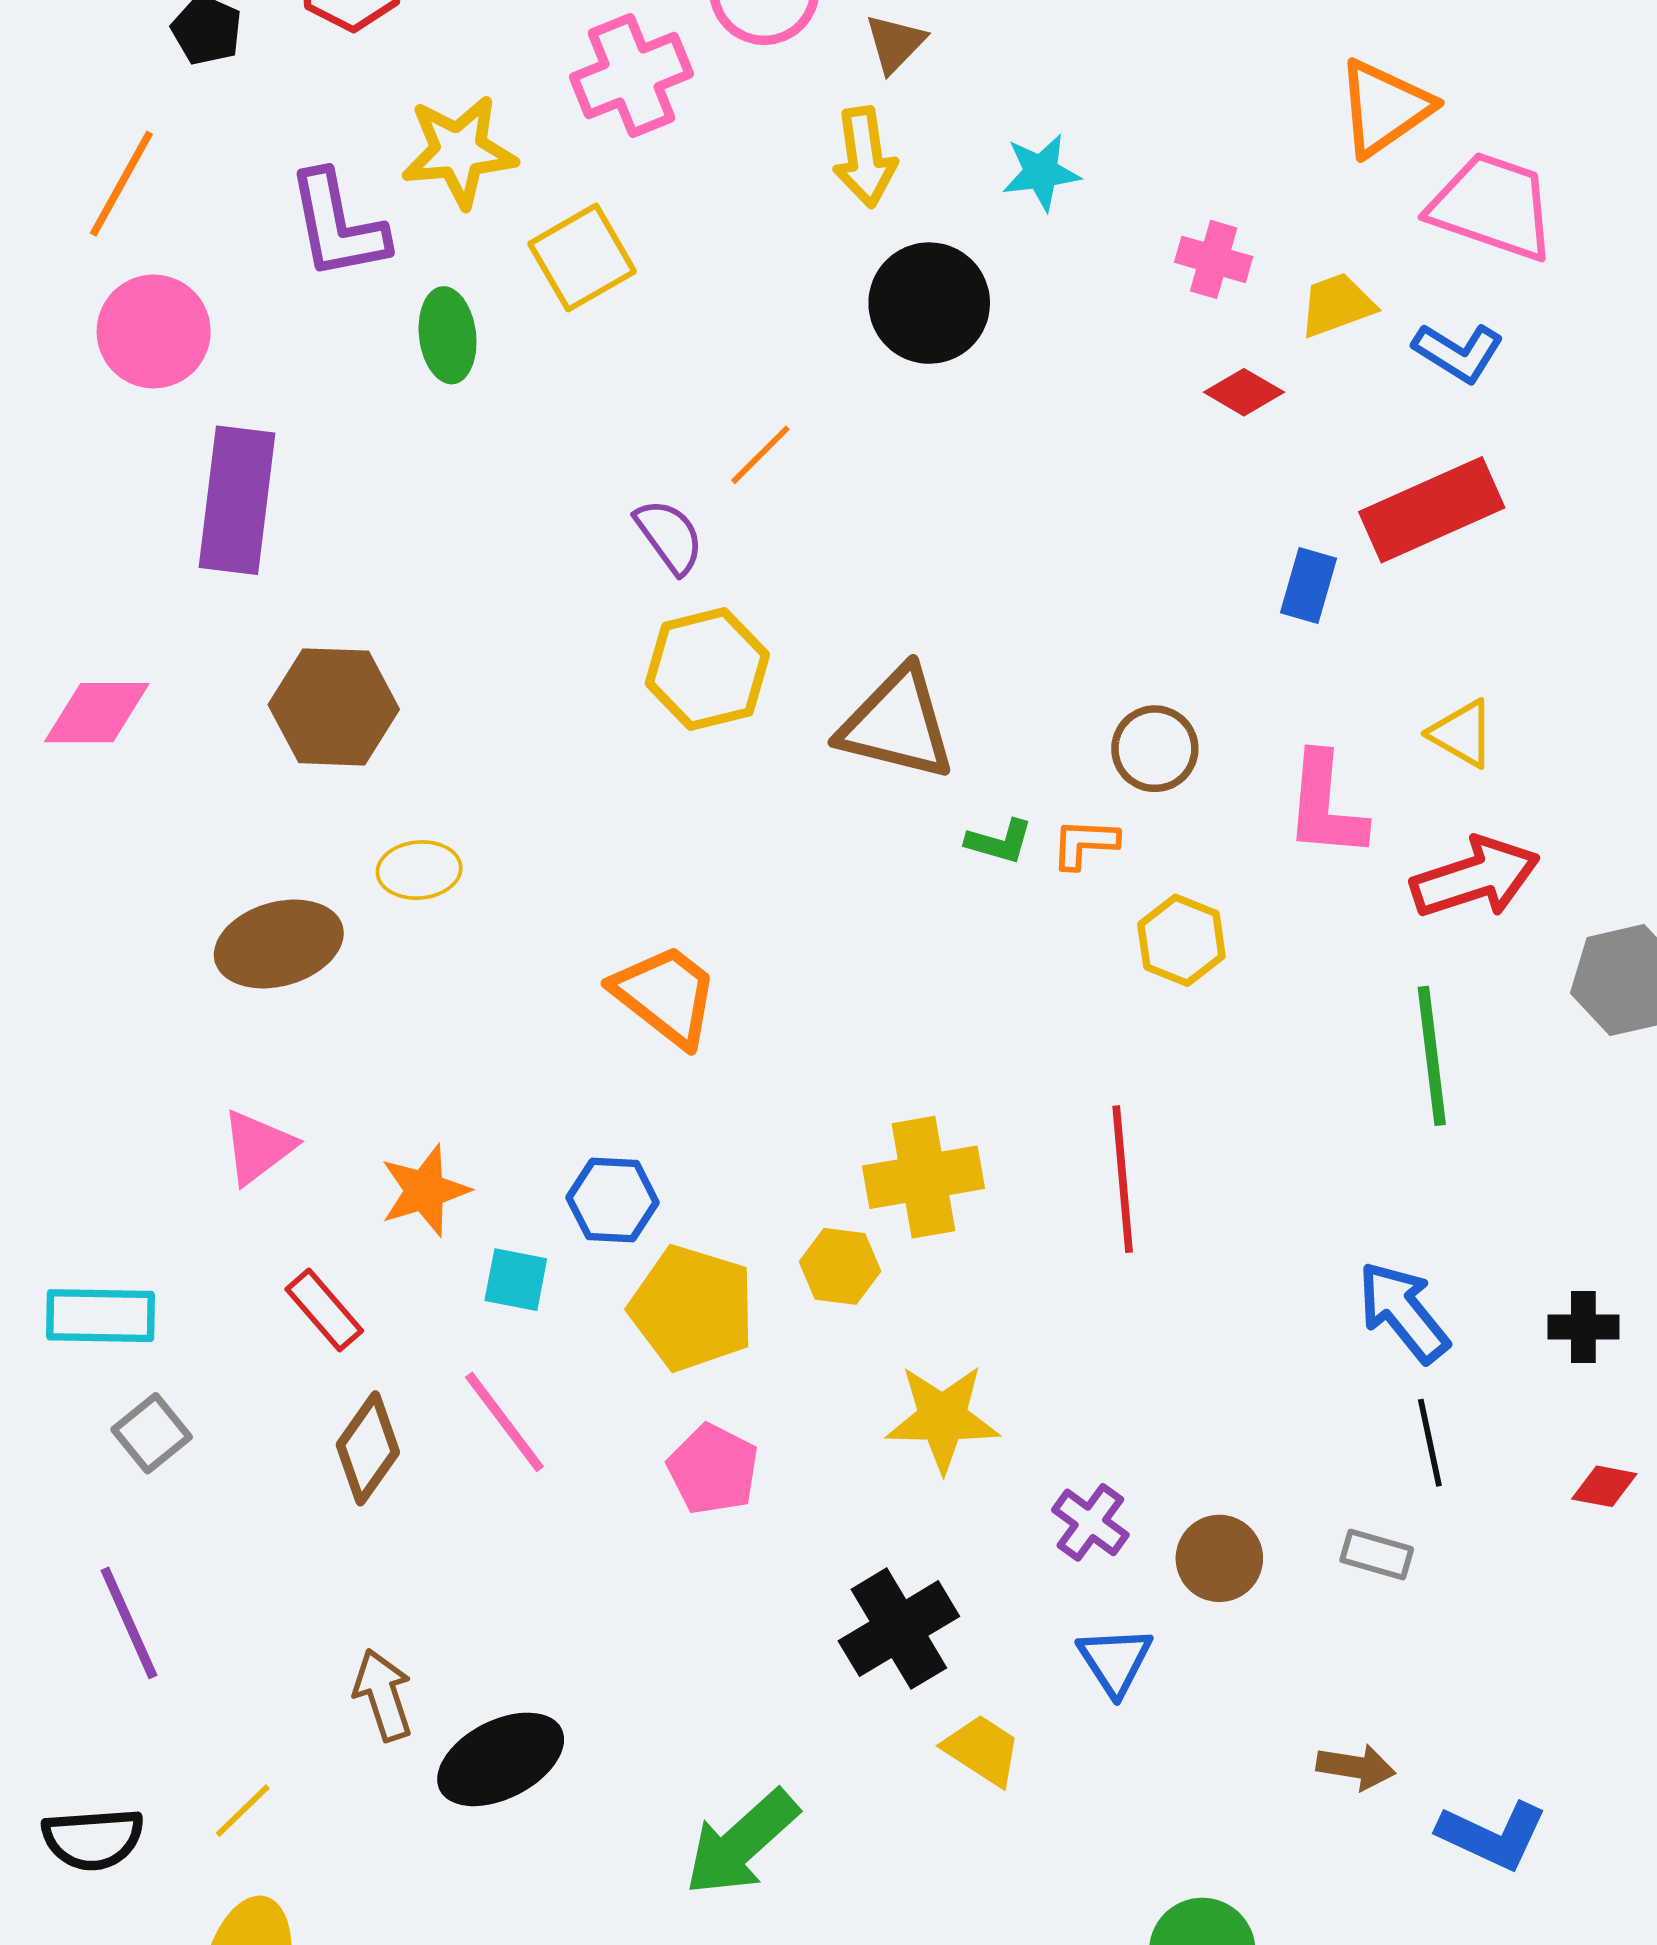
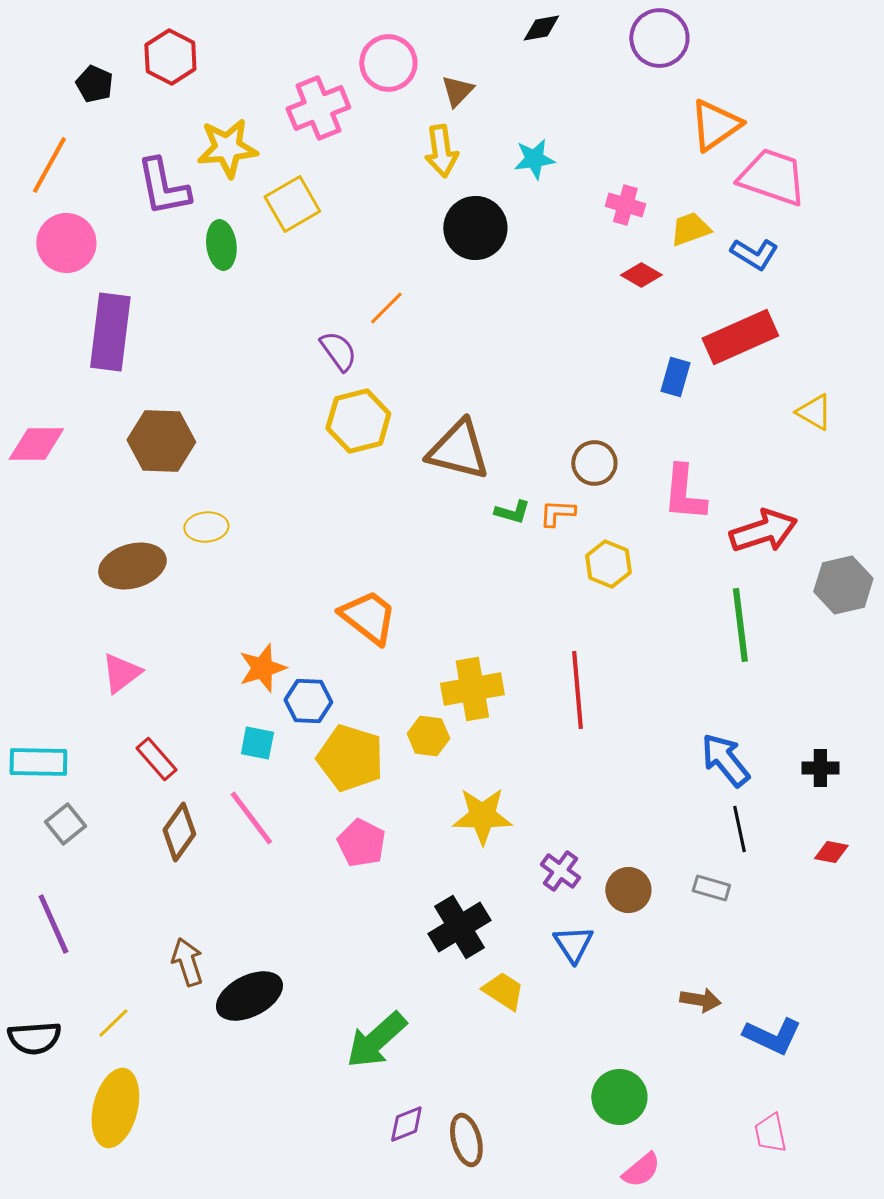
yellow triangle: (1462, 734) -> (814, 412), moved
orange trapezoid: (666, 995) -> (368, 617), moved
orange star: (425, 1191) -> (262, 668), moved

